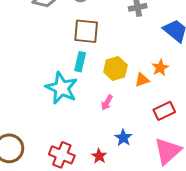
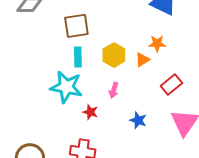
orange star: (160, 68) -> (157, 44), turned -30
red star: (99, 156) -> (90, 112), moved

